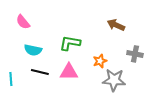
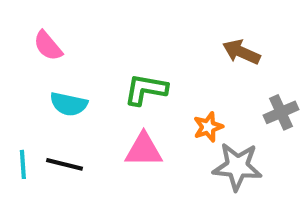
gray cross: (135, 54) -> (281, 112), turned -35
black line: (40, 72) -> (65, 164), moved

